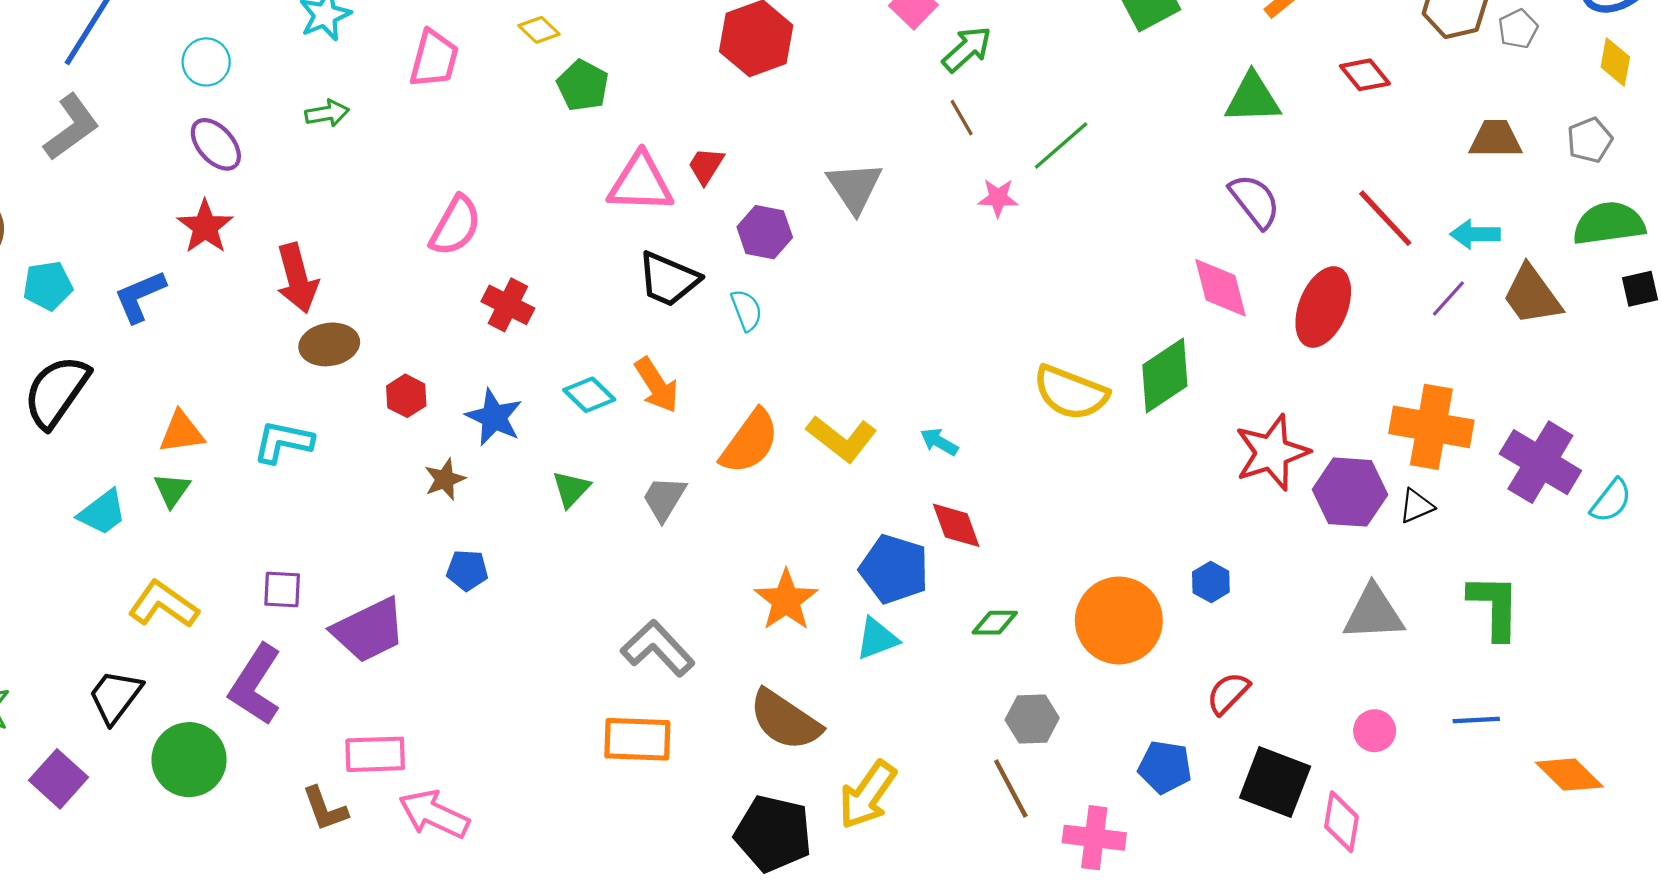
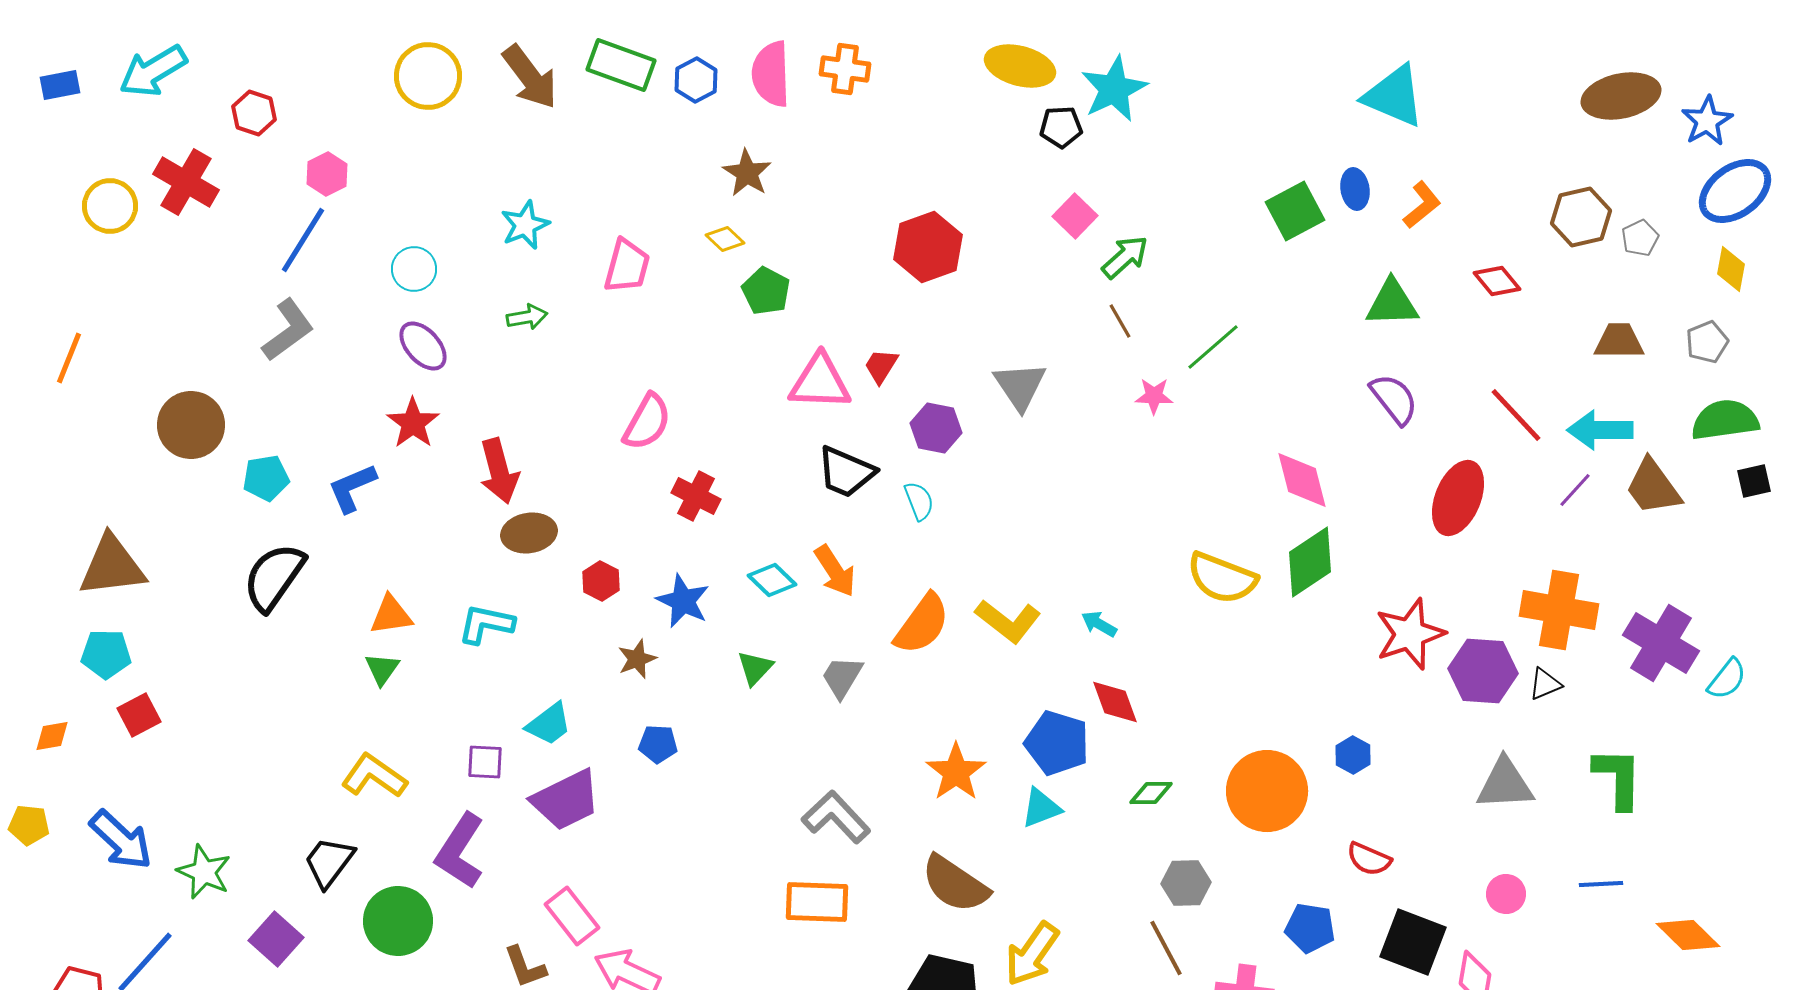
cyan arrow: (1475, 234) -> (1600, 430), size x1.4
pink diamond: (1221, 288) -> (1302, 480), moved
cyan trapezoid: (102, 512) -> (549, 724), moved
red semicircle: (1228, 693) -> (1369, 859), turned -111
pink rectangle: (375, 754) -> (572, 916), turned 54

